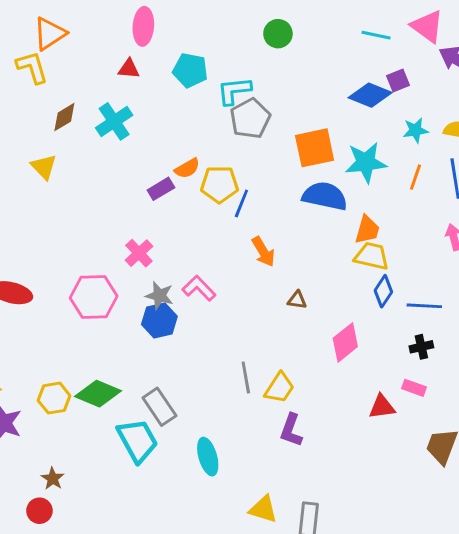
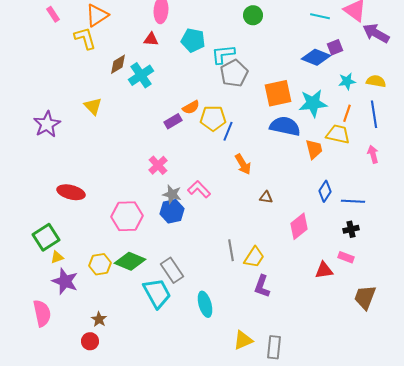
brown diamond: (64, 117) -> (118, 64), moved
orange trapezoid: (367, 230) -> (314, 149), turned -30
yellow trapezoid: (372, 256) -> (338, 134), moved
pink hexagon: (94, 297) -> (127, 216), moved
yellow triangle: (263, 509) -> (243, 340), turned -40

